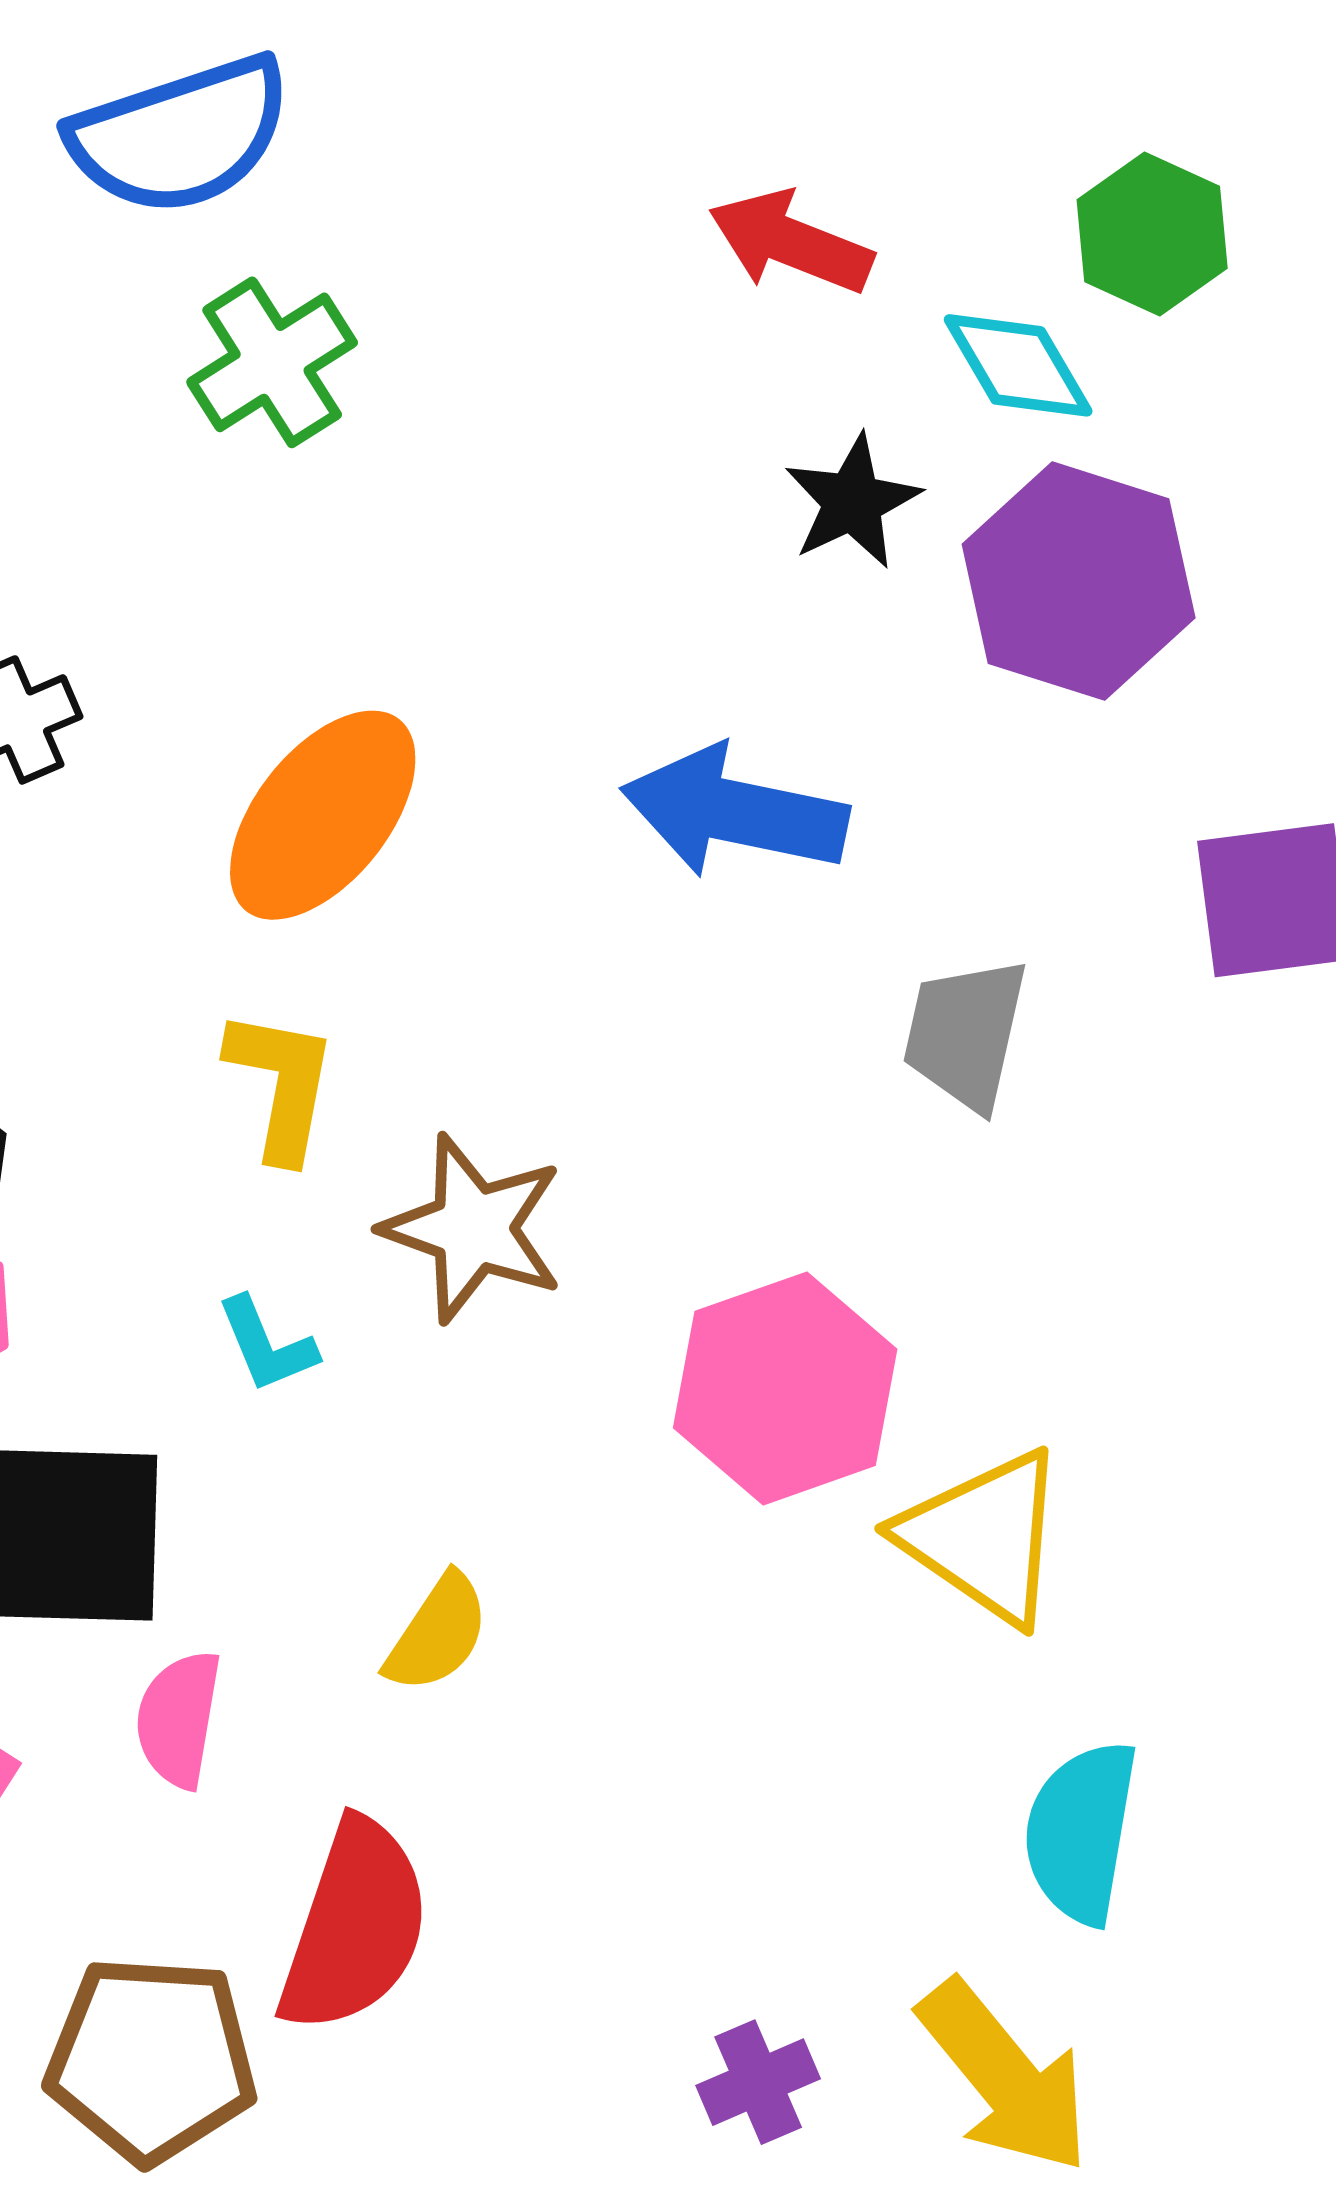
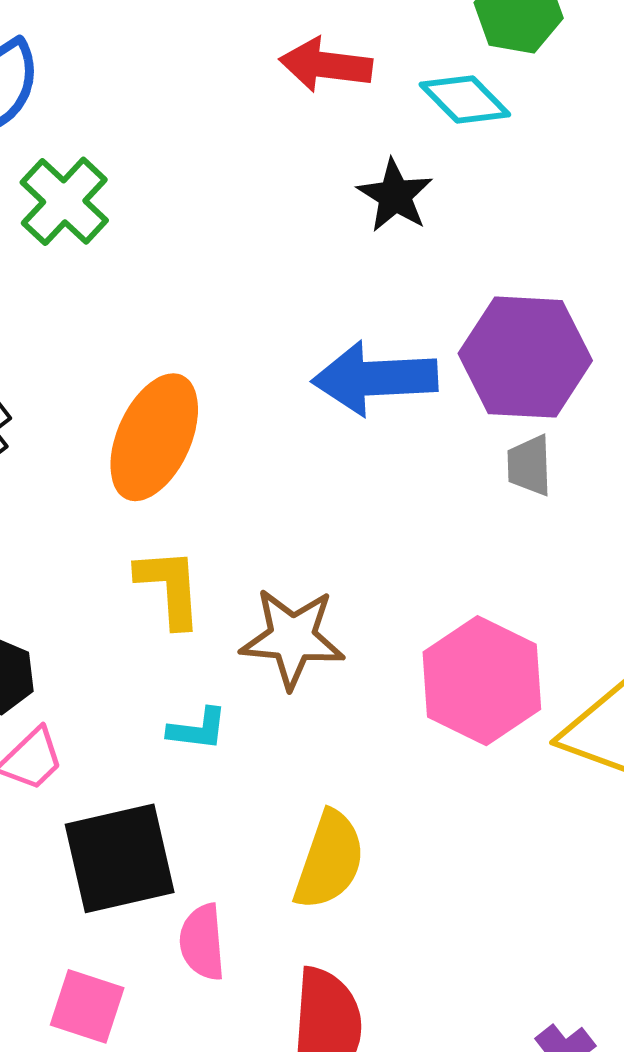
purple hexagon: (1079, 581) -> (525, 357), moved
gray trapezoid: (965, 1034) -> (529, 465), size x0.7
cyan L-shape: (267, 1345) -> (198, 729), turned -46
yellow semicircle: (437, 1633) -> (329, 860), size x1.4

